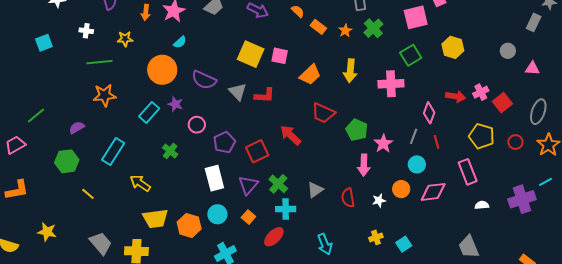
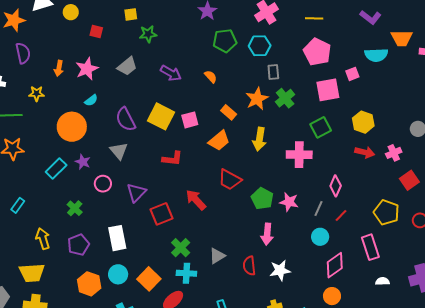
orange rectangle: (318, 27) -> (229, 112), moved
orange star: (345, 31) -> (257, 99), size x1.6
pink square: (280, 56) -> (190, 120), turned -30
purple semicircle: (204, 80) -> (126, 119), moved, turned 35
gray triangle: (238, 92) -> (119, 151), moved
pink cross: (481, 92) -> (394, 153), moved
red arrow: (456, 96) -> (365, 152), moved
purple pentagon: (224, 142) -> (79, 245), moved
red line: (436, 142) -> (341, 216), turned 56
pink star: (383, 144) -> (289, 202), moved, turned -30
cyan rectangle: (113, 152) -> (18, 205), size x0.6
yellow arrow: (140, 183) -> (43, 239), turned 35
purple triangle: (248, 185) -> (136, 193), moved
orange circle: (401, 189) -> (332, 296), moved
pink diamond: (433, 192) -> (335, 265), turned -32
white star: (379, 200) -> (280, 270), size x1.5
orange square: (248, 217) -> (149, 279), size x1.6
yellow trapezoid: (155, 219) -> (32, 273), moved

